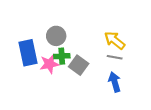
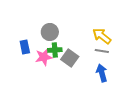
blue rectangle: (28, 53) -> (25, 47), size x0.6

